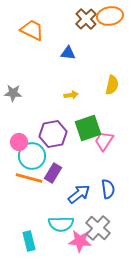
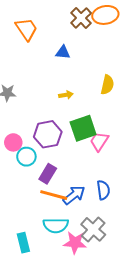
orange trapezoid: (32, 30) -> (26, 29), turned 30
cyan circle: (32, 156) -> (26, 157), size x0.7
orange line: (29, 178) -> (54, 195), moved

